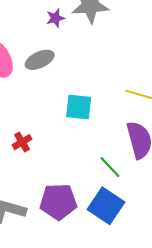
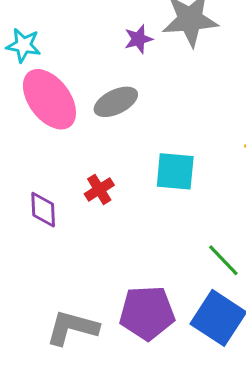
red cross: (22, 142) -> (99, 189), moved

